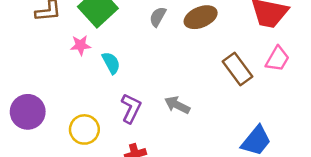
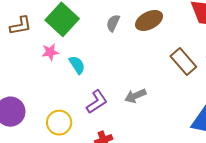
gray arrow: (177, 105) -> (135, 96), turned -45
purple L-shape: (131, 108) -> (97, 102), turned 35

